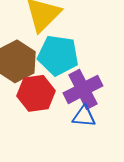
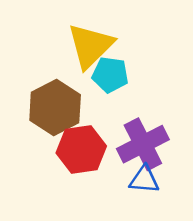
cyan pentagon: (58, 55) -> (110, 75), moved, size x0.7

